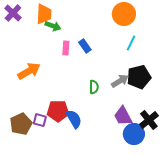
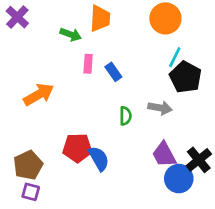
orange trapezoid: (44, 14) -> (100, 18), moved
blue rectangle: (85, 46) -> (113, 72), moved
black pentagon: (139, 77) -> (185, 77), moved, turned -30
gray arrow: (120, 81) -> (160, 108), turned 42
purple square: (40, 120) -> (31, 192), moved

